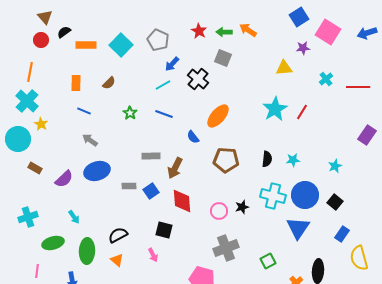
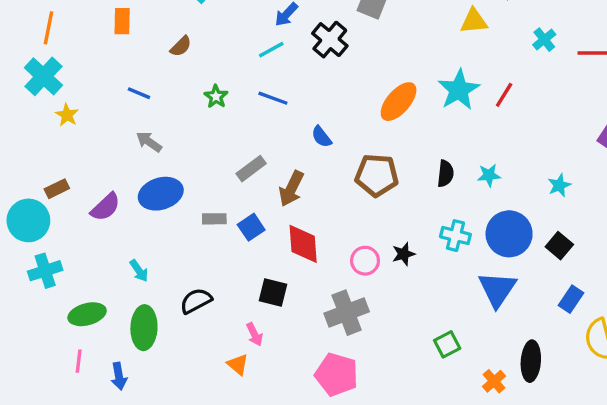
orange rectangle: (76, 83) -> (122, 21), moved
orange ellipse: (218, 116) -> (399, 102), moved
cyan circle: (18, 139) -> (28, 220), moved
gray rectangle: (151, 156) -> (251, 169), turned -36
brown rectangle: (35, 168) -> (57, 189), turned -56
cyan cross: (273, 196) -> (455, 236), size x0.7
cyan arrow: (74, 217) -> (139, 271), moved
gray cross: (226, 248) -> (347, 313), moved
orange triangle: (117, 260) -> (238, 364), moved
pink line: (37, 271) -> (79, 361), moved

